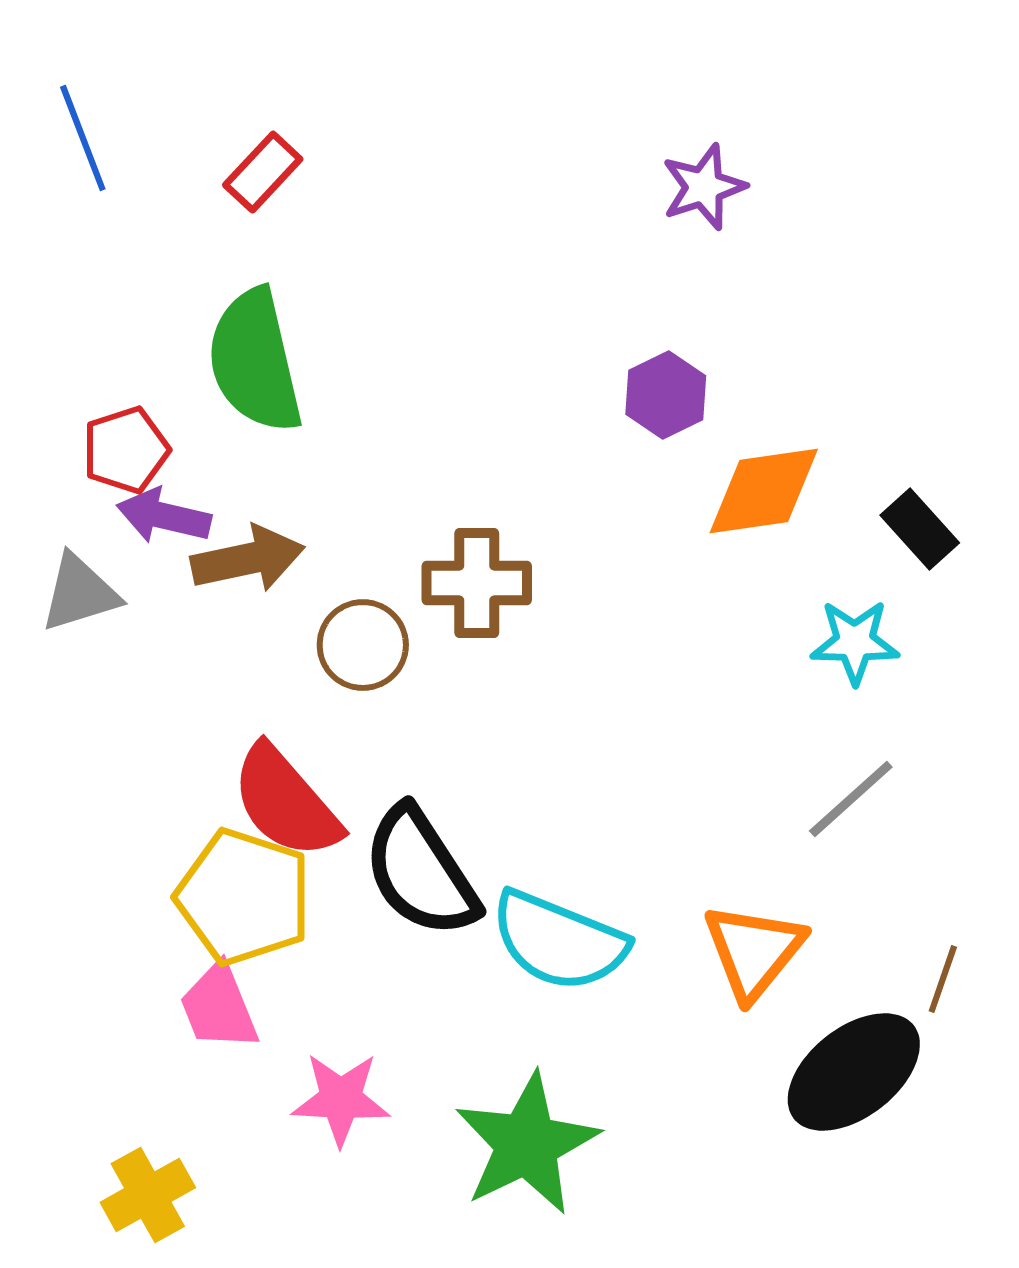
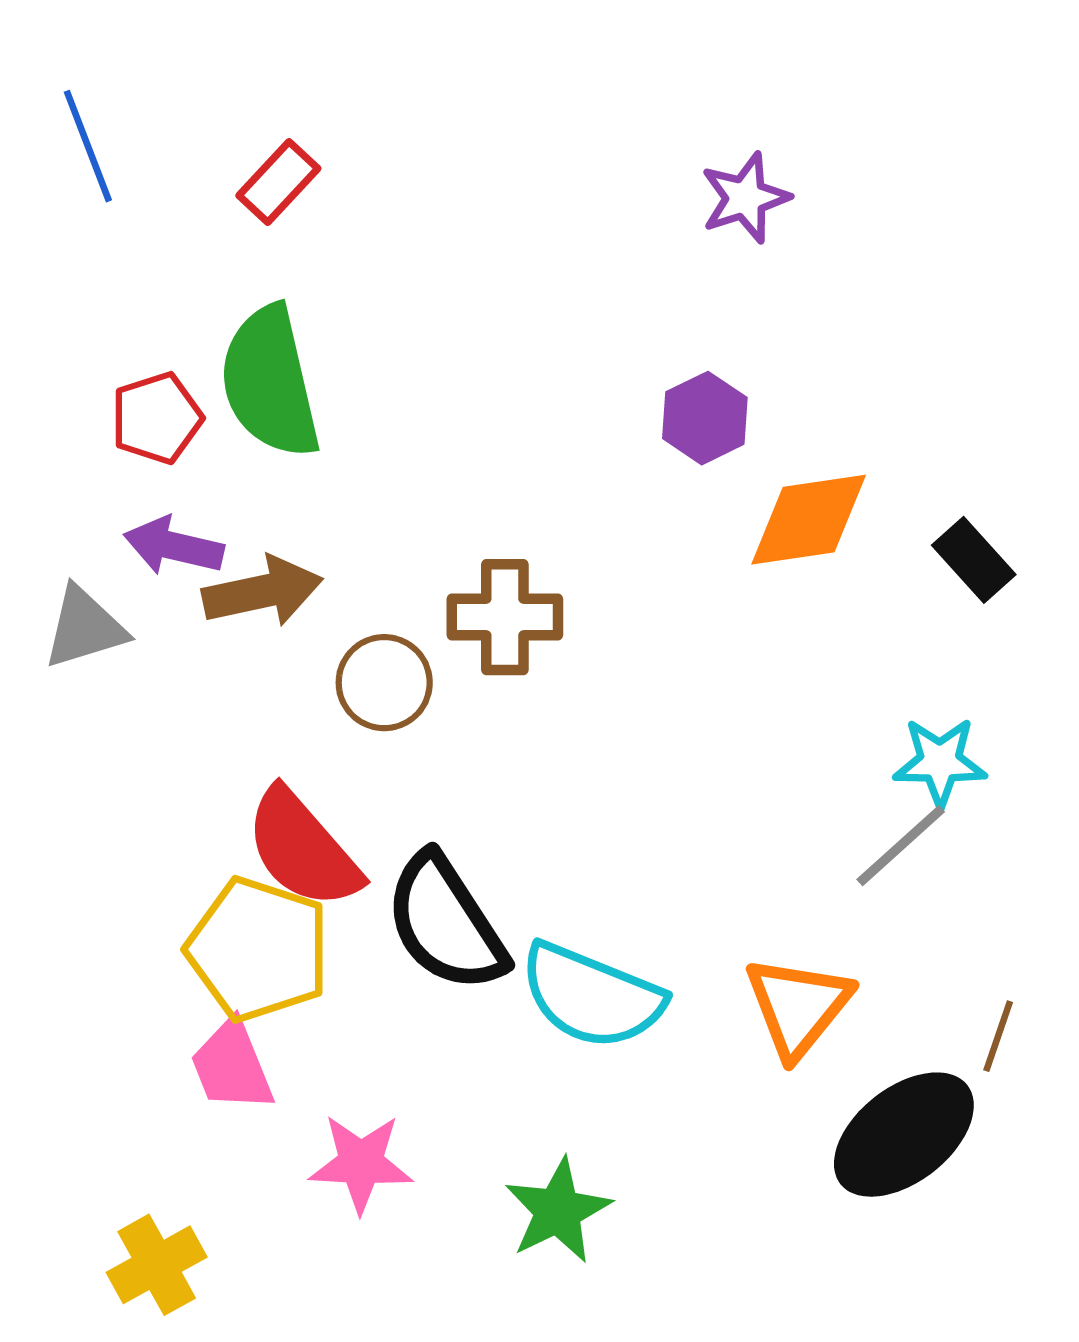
red pentagon: (126, 450) -> (157, 418), moved
cyan star: (855, 642) -> (940, 762), moved
green star: (527, 1144) -> (558, 1211), size x0.7

